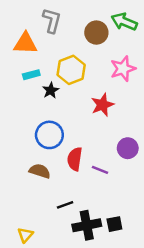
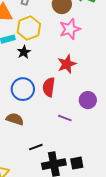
pink star: (123, 69) -> (70, 29), moved
yellow hexagon: (71, 70) -> (29, 28), moved
red semicircle: (75, 159) -> (49, 87), moved

